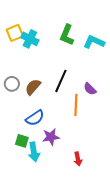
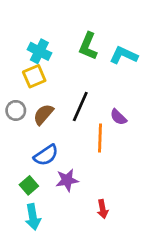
yellow square: (15, 33) -> (34, 76), moved
green square: (22, 141) -> (29, 185), turned 32
cyan arrow: (34, 152) -> (33, 217), moved

